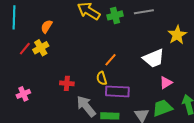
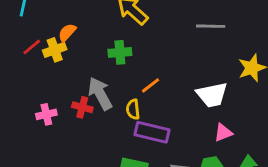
green cross: (115, 15) -> (120, 52), moved
orange semicircle: (47, 26) -> (67, 33), moved
pink cross: (23, 94) -> (46, 114), moved
gray arrow: (86, 106) -> (100, 94), moved

